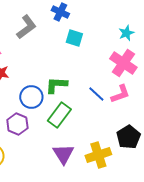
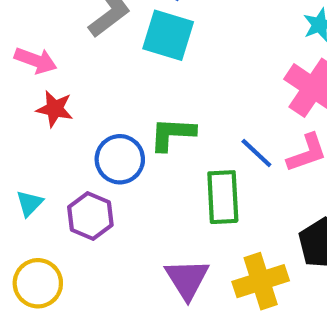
cyan square: (74, 38) -> (168, 35), moved, size x1.4
green rectangle: (59, 115) -> (223, 197), moved, turned -40

